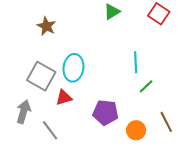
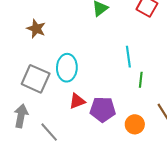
green line: (146, 86) -> (141, 80), turned -35
red triangle: (64, 98) -> (77, 101), moved

